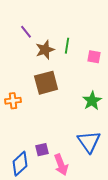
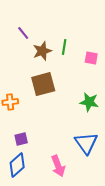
green star: (92, 101) -> (89, 102), turned -30
purple square: (42, 150) -> (21, 139), moved

